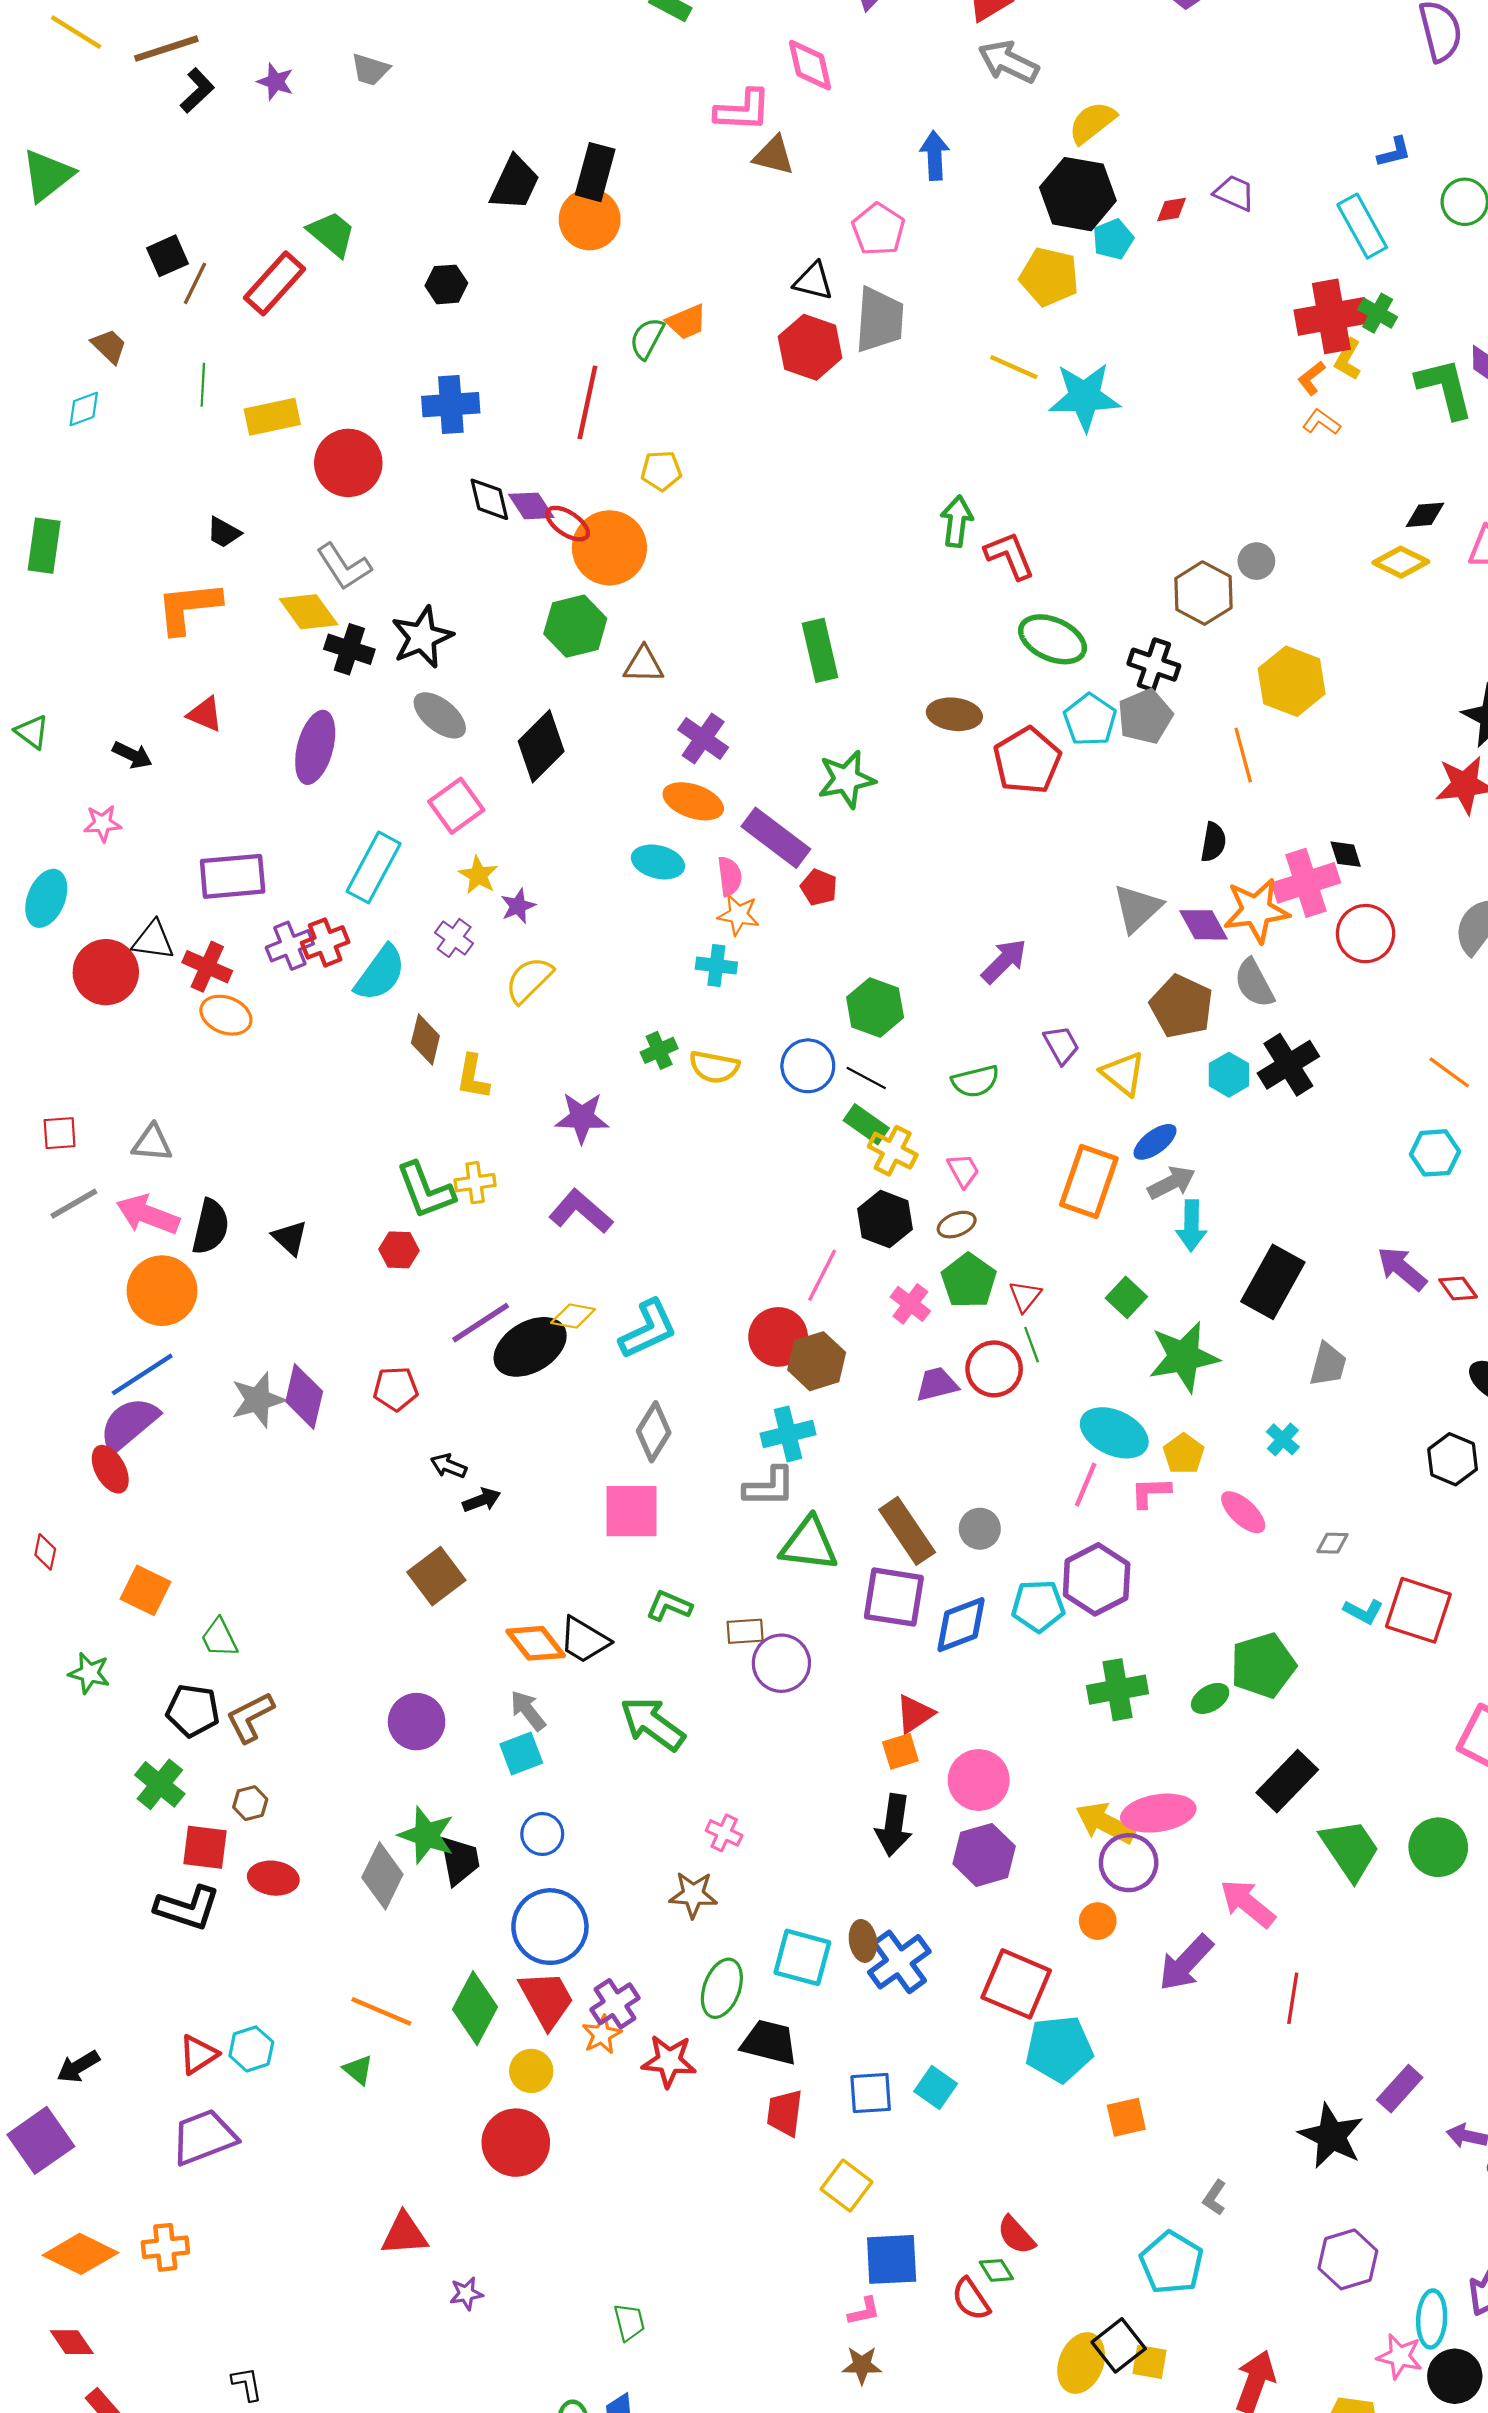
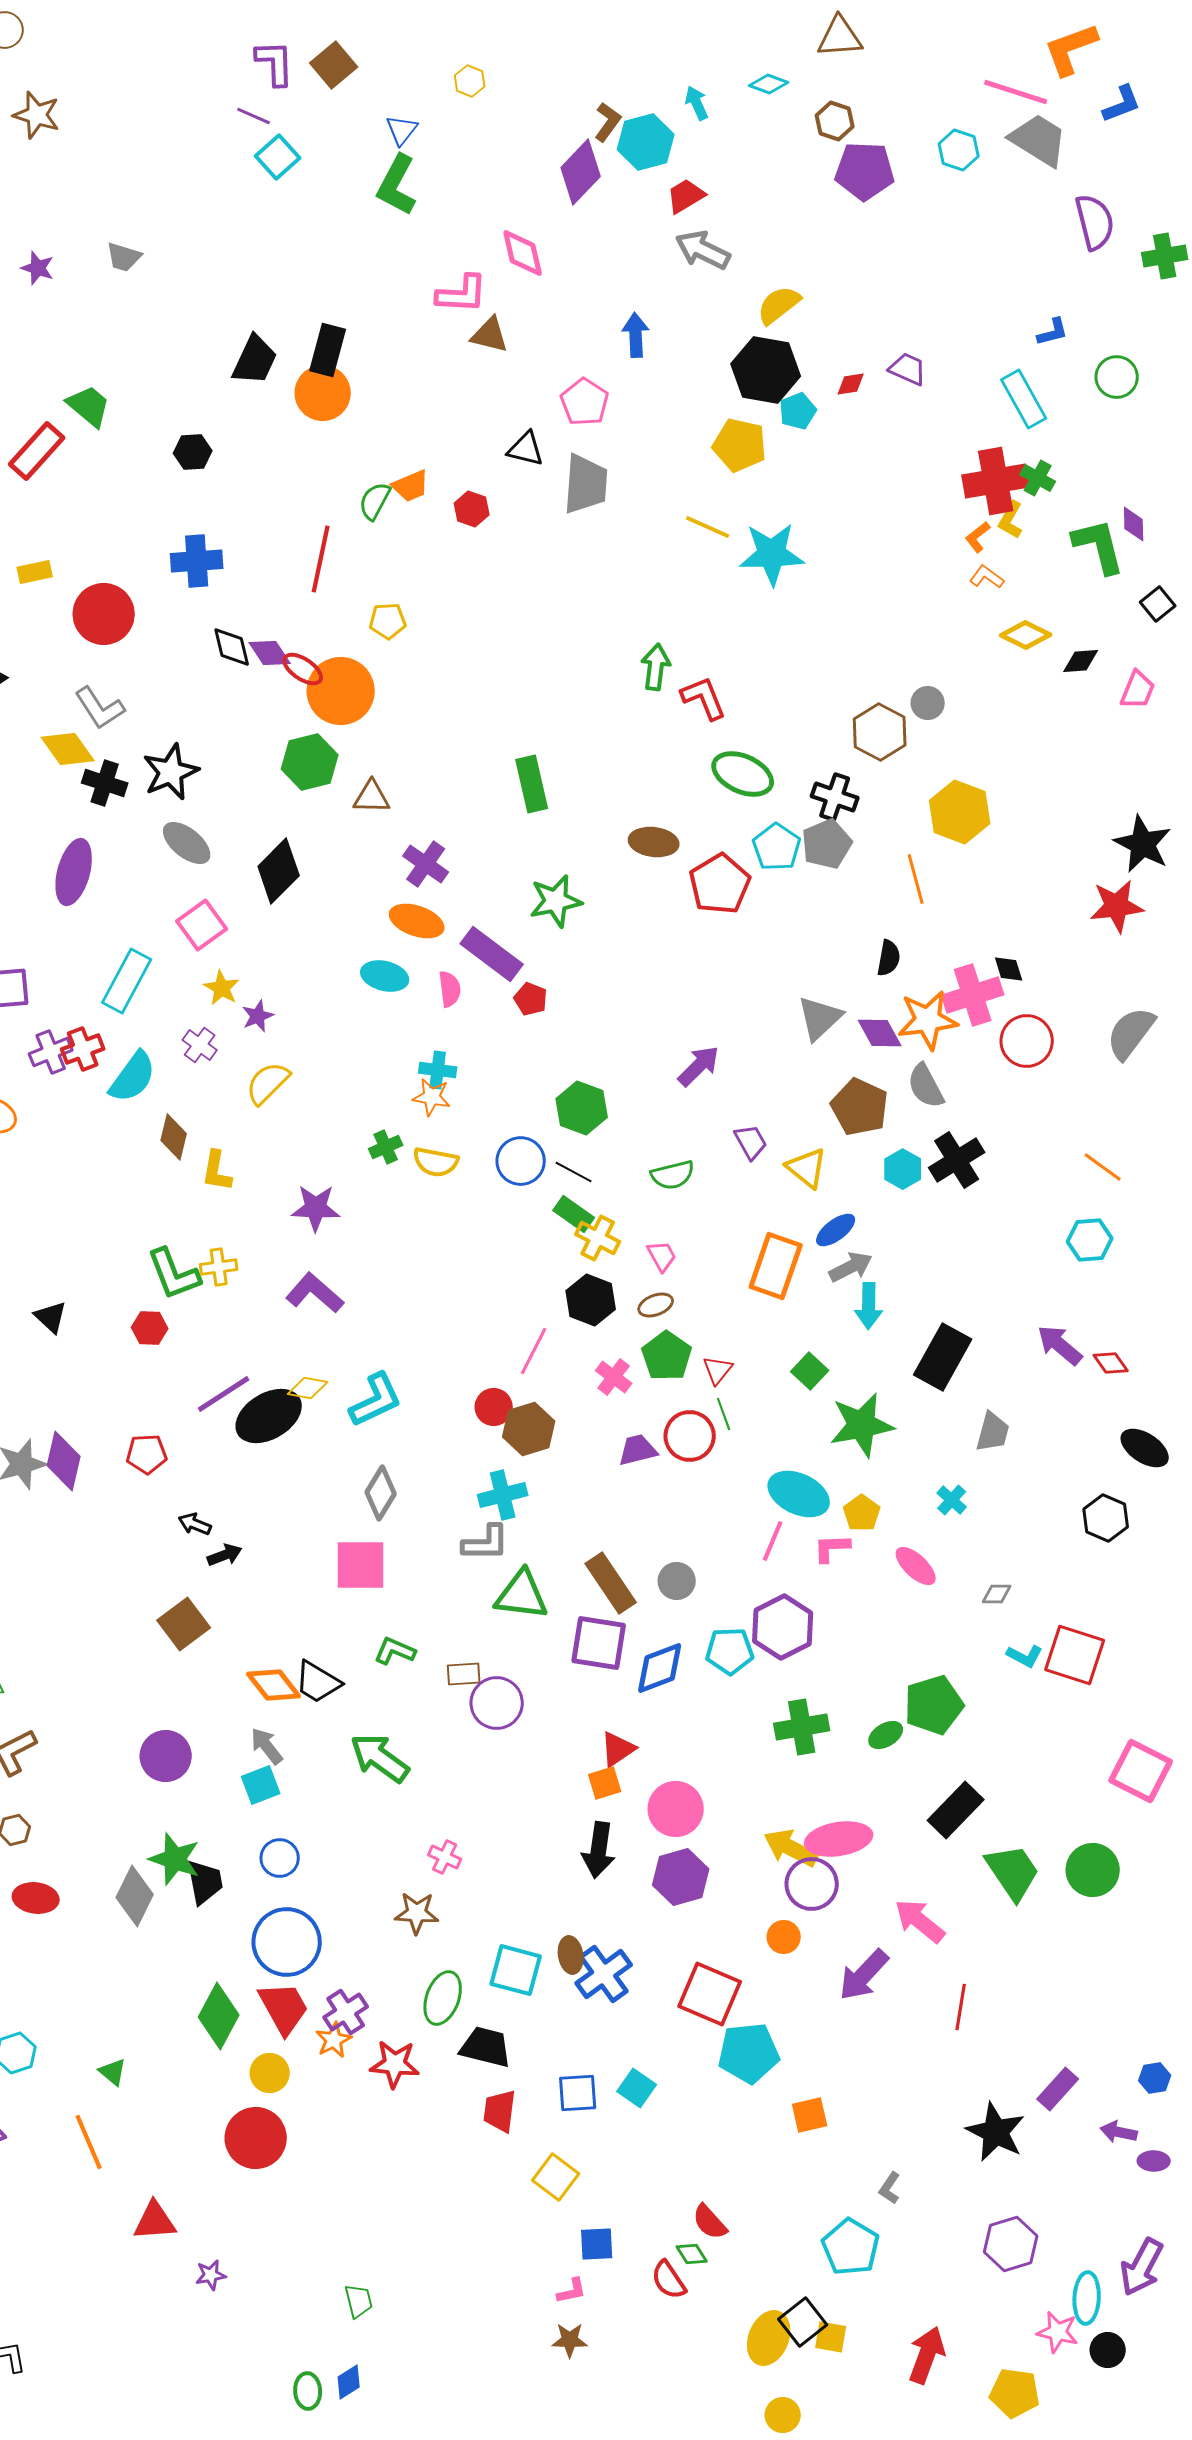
red hexagon: (810, 347) -> (472, 509), moved, size x0.6
yellow rectangle: (272, 417) -> (35, 572), size x0.7
yellow diamond: (1401, 562) -> (1026, 635), moved
orange star: (738, 915) -> (432, 1097), moved
red circle: (778, 1337) -> (494, 1407), size x0.7
orange line: (381, 2011) -> (89, 2142), moved, turned 44
blue square: (892, 2259) -> (597, 2244), size x0.7
black circle: (1455, 2376) -> (1108, 2350), size x0.7

